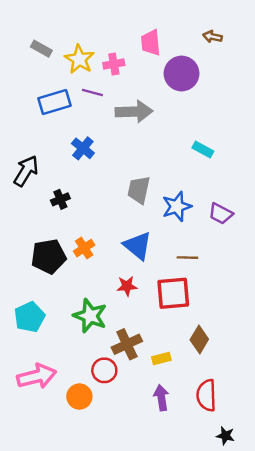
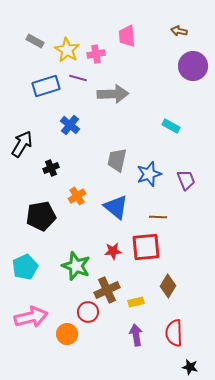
purple circle: (182, 74) -> (193, 66), moved
purple trapezoid: (221, 214) -> (186, 180), turned -140
orange cross: (84, 248) -> (77, 196), moved
red star: (127, 286) -> (113, 251), moved

